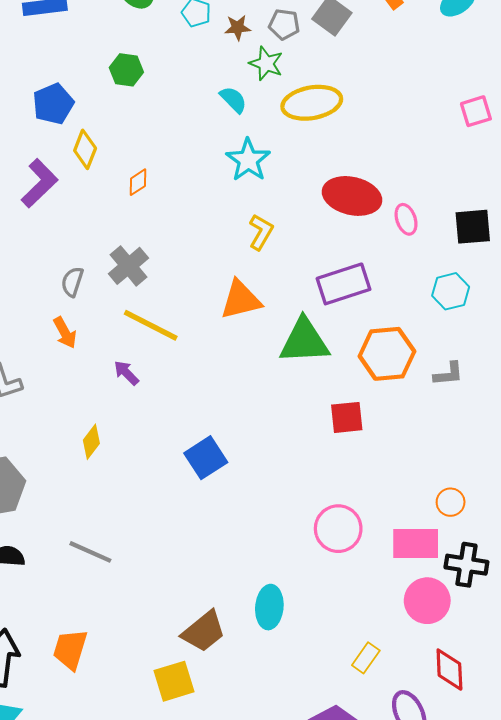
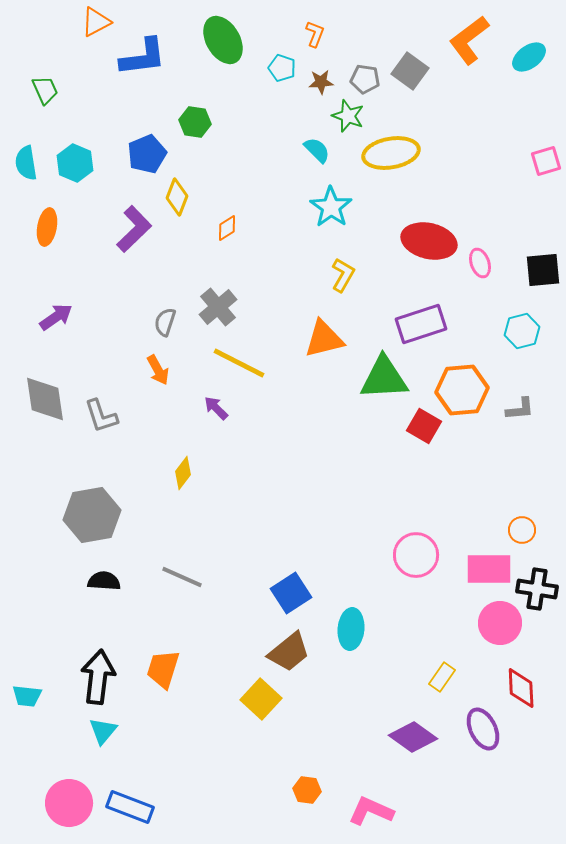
green hexagon: (126, 70) -> (195, 122), moved
red square: (347, 417) -> (424, 426), moved, turned 36
blue square: (206, 458) -> (291, 593), moved
yellow square: (174, 681) -> (261, 699), turned -30

